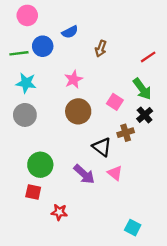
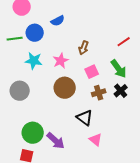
brown arrow: (101, 49) -> (84, 48), moved
cyan star: (26, 83) -> (34, 61), moved
pink square: (115, 102) -> (92, 72), moved, turned 32
brown cross: (126, 133) -> (99, 93), moved
purple arrow: (84, 174) -> (56, 141), moved

